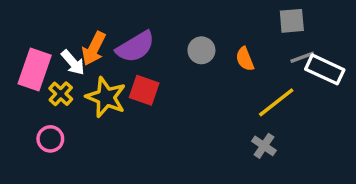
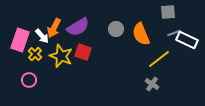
orange semicircle: (245, 59) -> (141, 34), size x1.6

